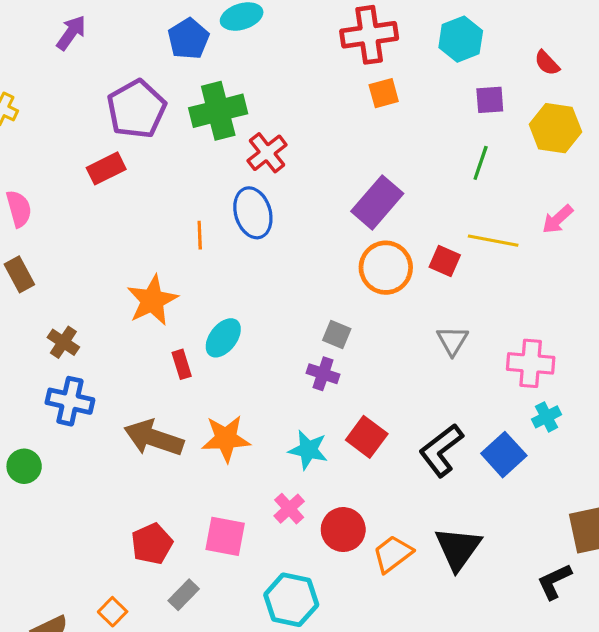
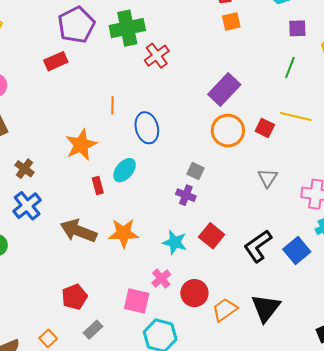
blue ellipse: (253, 213) -> (147, 128), moved
blue cross: (70, 401) -> (27, 206), turned 36
pink square: (225, 536) -> (137, 301), moved

